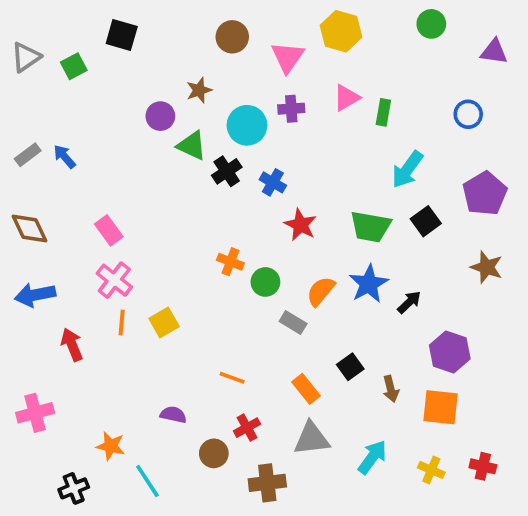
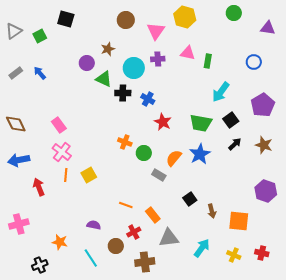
pink triangle: (347, 98) -> (188, 53), turned 42
gray rectangle: (28, 155) -> (16, 73), moved
blue arrow: (65, 157) -> (40, 73), moved
black cross: (227, 171) -> (123, 93), turned 35
black arrow: (409, 302) -> (235, 144), moved
purple hexagon: (450, 352) -> (266, 191), moved
orange rectangle: (306, 389) -> (153, 215), moved
cyan line: (147, 481) -> (91, 258), moved

